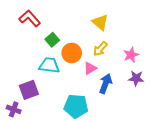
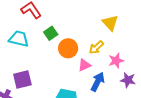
yellow triangle: (100, 22) -> (110, 23), moved
pink star: (131, 55) -> (116, 61), moved
cyan trapezoid: (49, 65) -> (19, 39), moved

